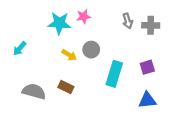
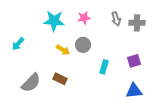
pink star: (83, 17) -> (84, 18), moved
cyan rectangle: (114, 74) -> (104, 67), size x0.6
gray semicircle: (34, 91) -> (31, 83), turned 120

